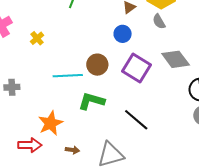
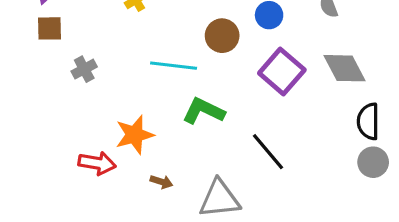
brown circle: (97, 65) -> (222, 36), moved
gray cross: (12, 87) -> (84, 69), turned -35

